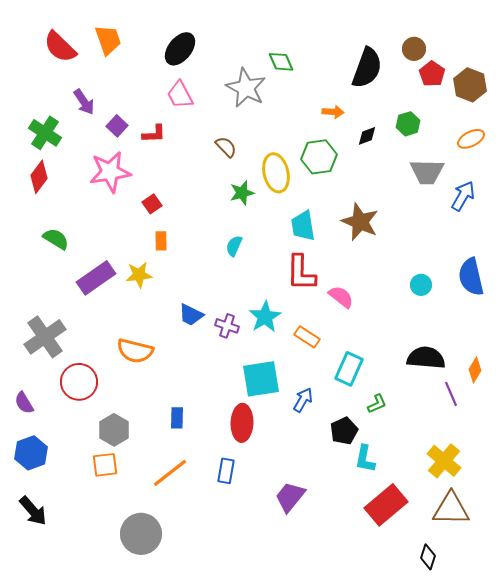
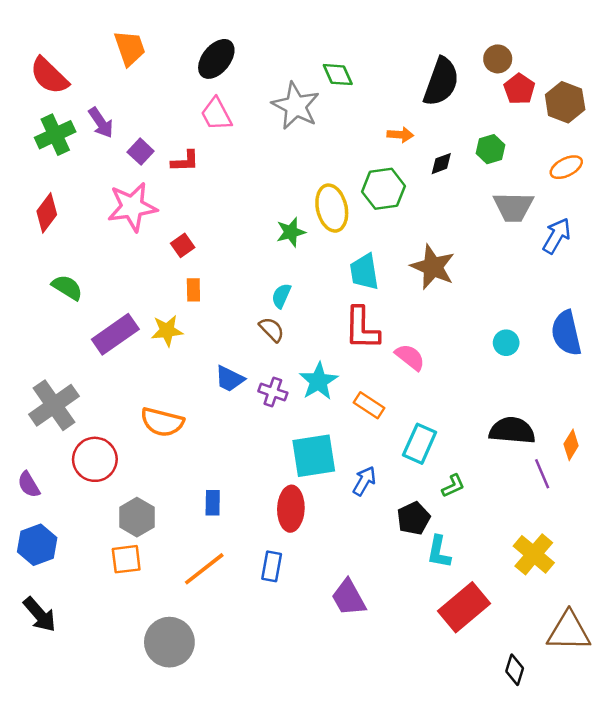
red semicircle: (60, 47) -> (49, 76), moved
green cross: (45, 133) -> (55, 135), moved, turned 32
brown semicircle: (226, 147) -> (272, 329), moved
purple trapezoid: (290, 497) -> (349, 598), turned -68
brown triangle: (451, 509) -> (569, 631), moved

